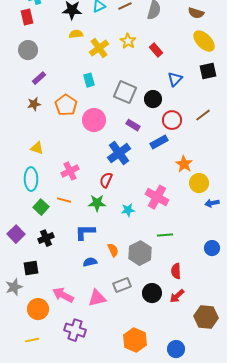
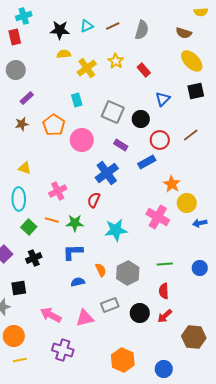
pink cross: (157, 197) -> (158, 217), moved
green star: (97, 203) -> (75, 223), moved
cyan star: (128, 210) -> (116, 230), size x1.6
green line: (165, 235) -> (165, 264), moved
orange circle: (38, 309) -> (14, 336), moved

